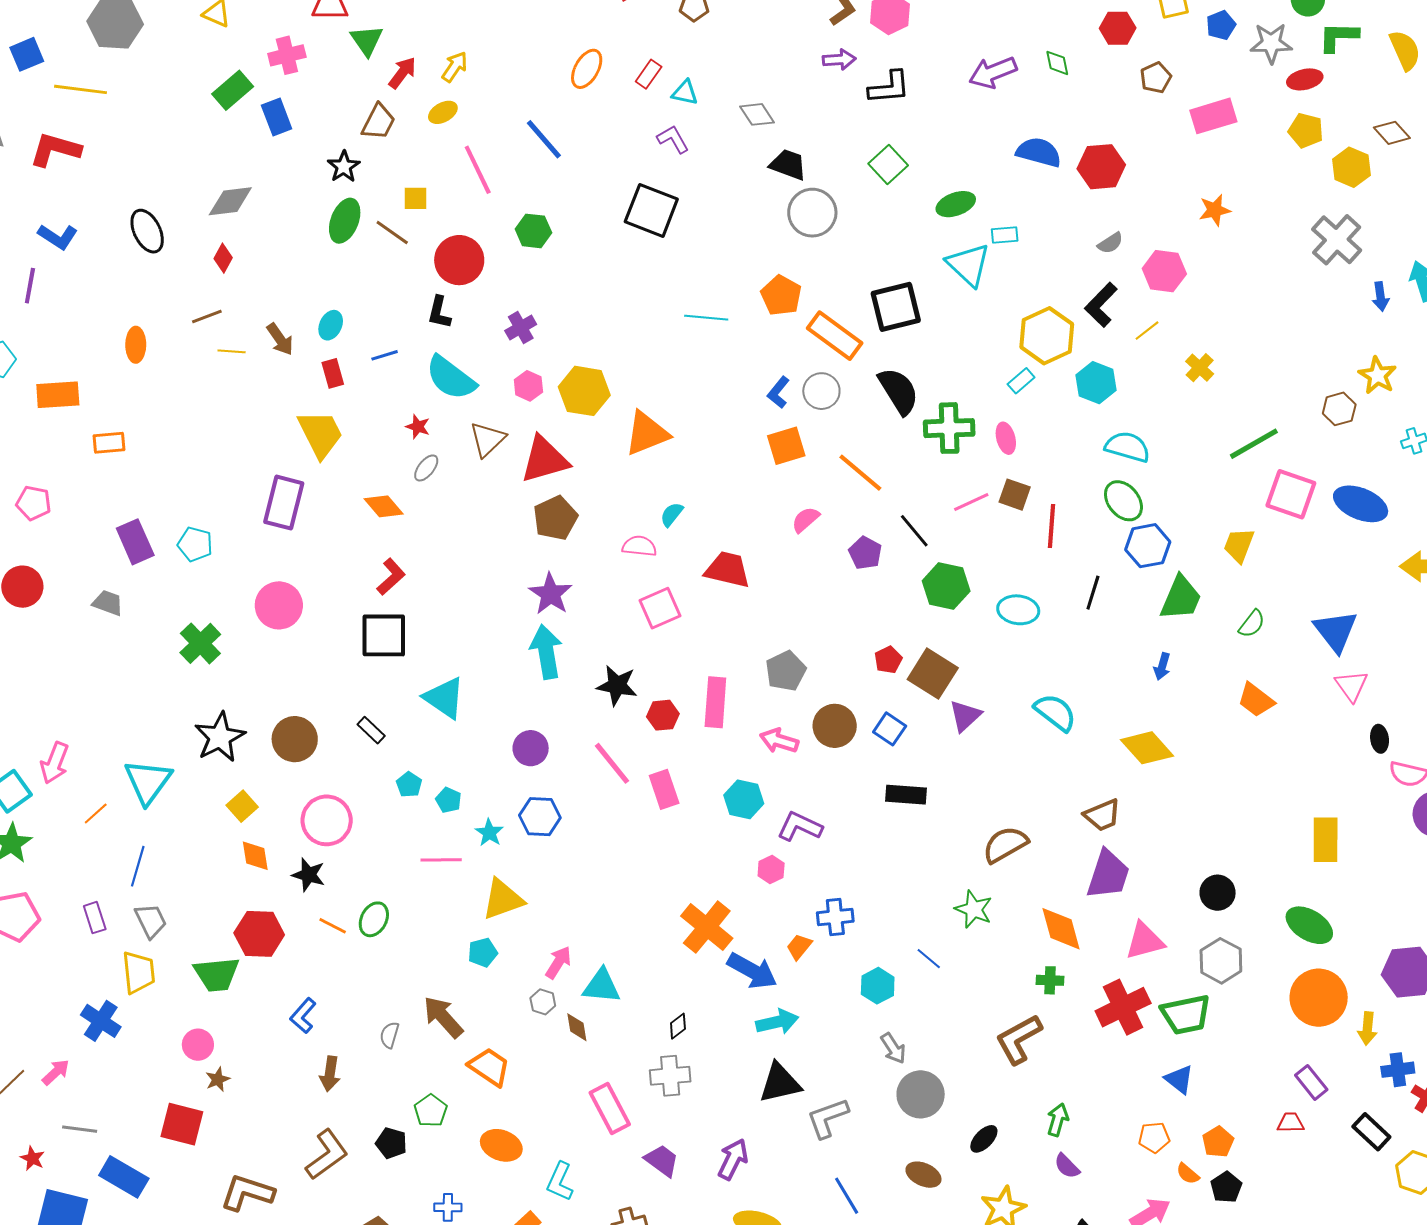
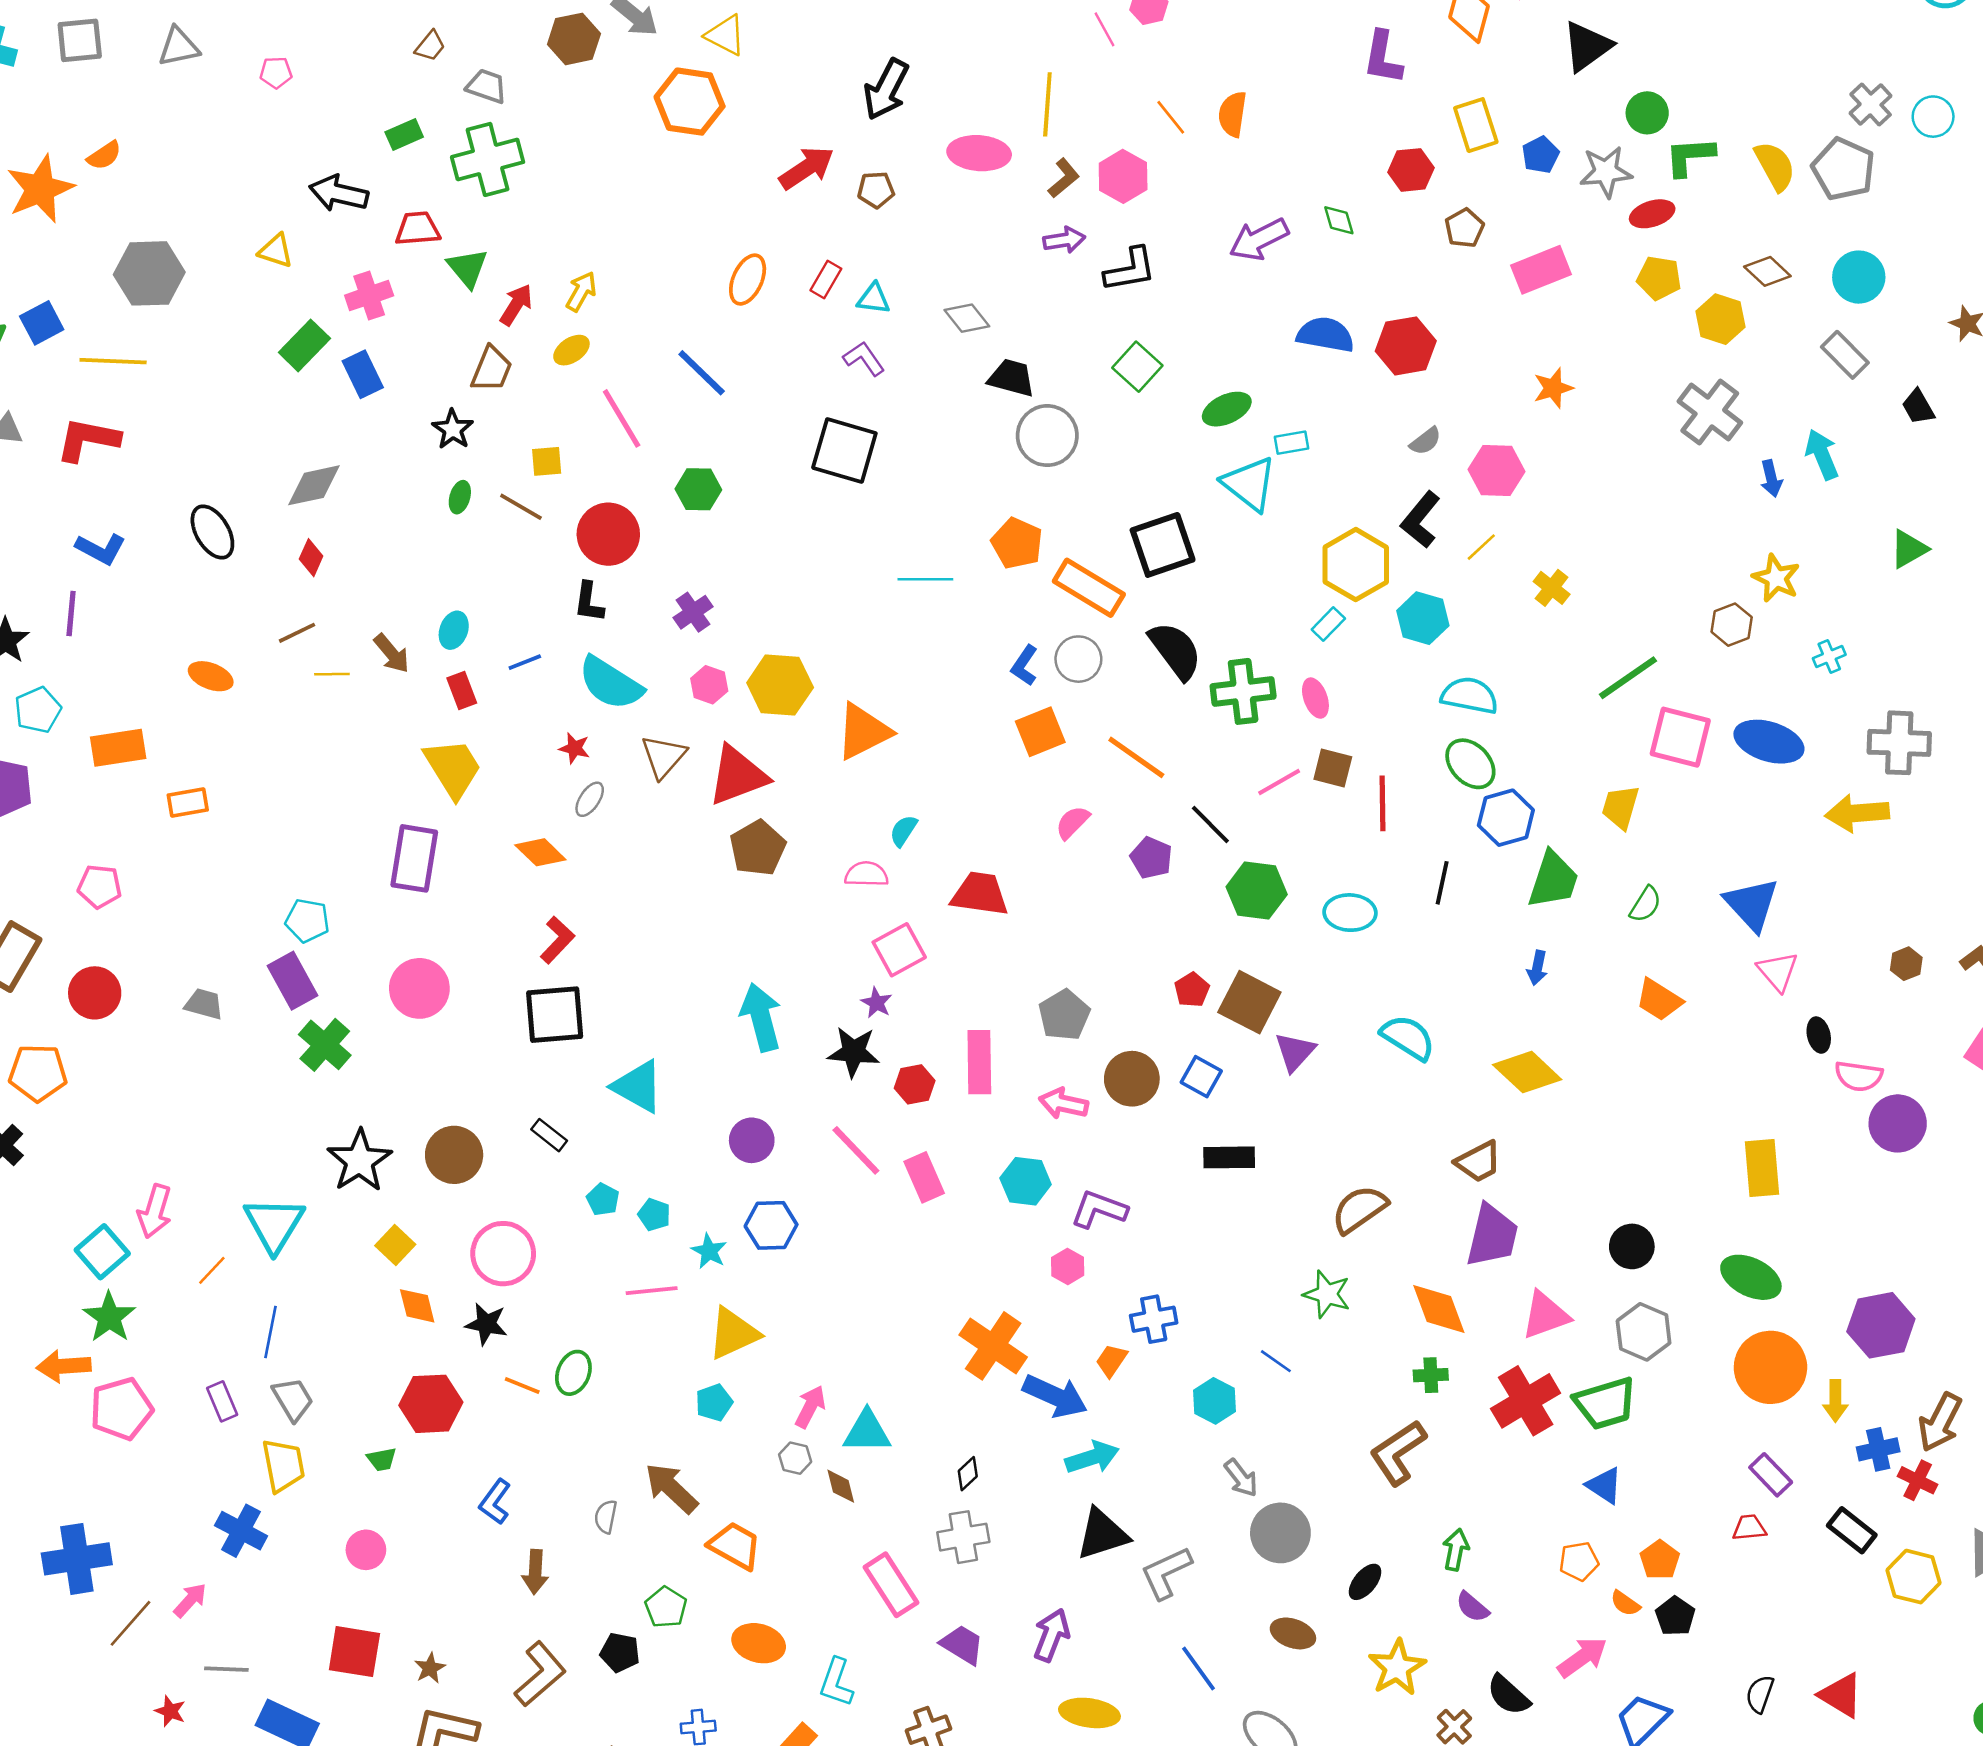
green ellipse: (345, 221) -> (460, 497), size x0.6
orange ellipse: (136, 345) -> (211, 676), turned -64
purple rectangle: (135, 542) -> (293, 981), moved
purple star: (550, 594) -> (876, 1003), moved, size x0.6
green trapezoid: (217, 974) -> (382, 1459), size x0.5
brown star: (218, 1079) -> (430, 1668), moved

